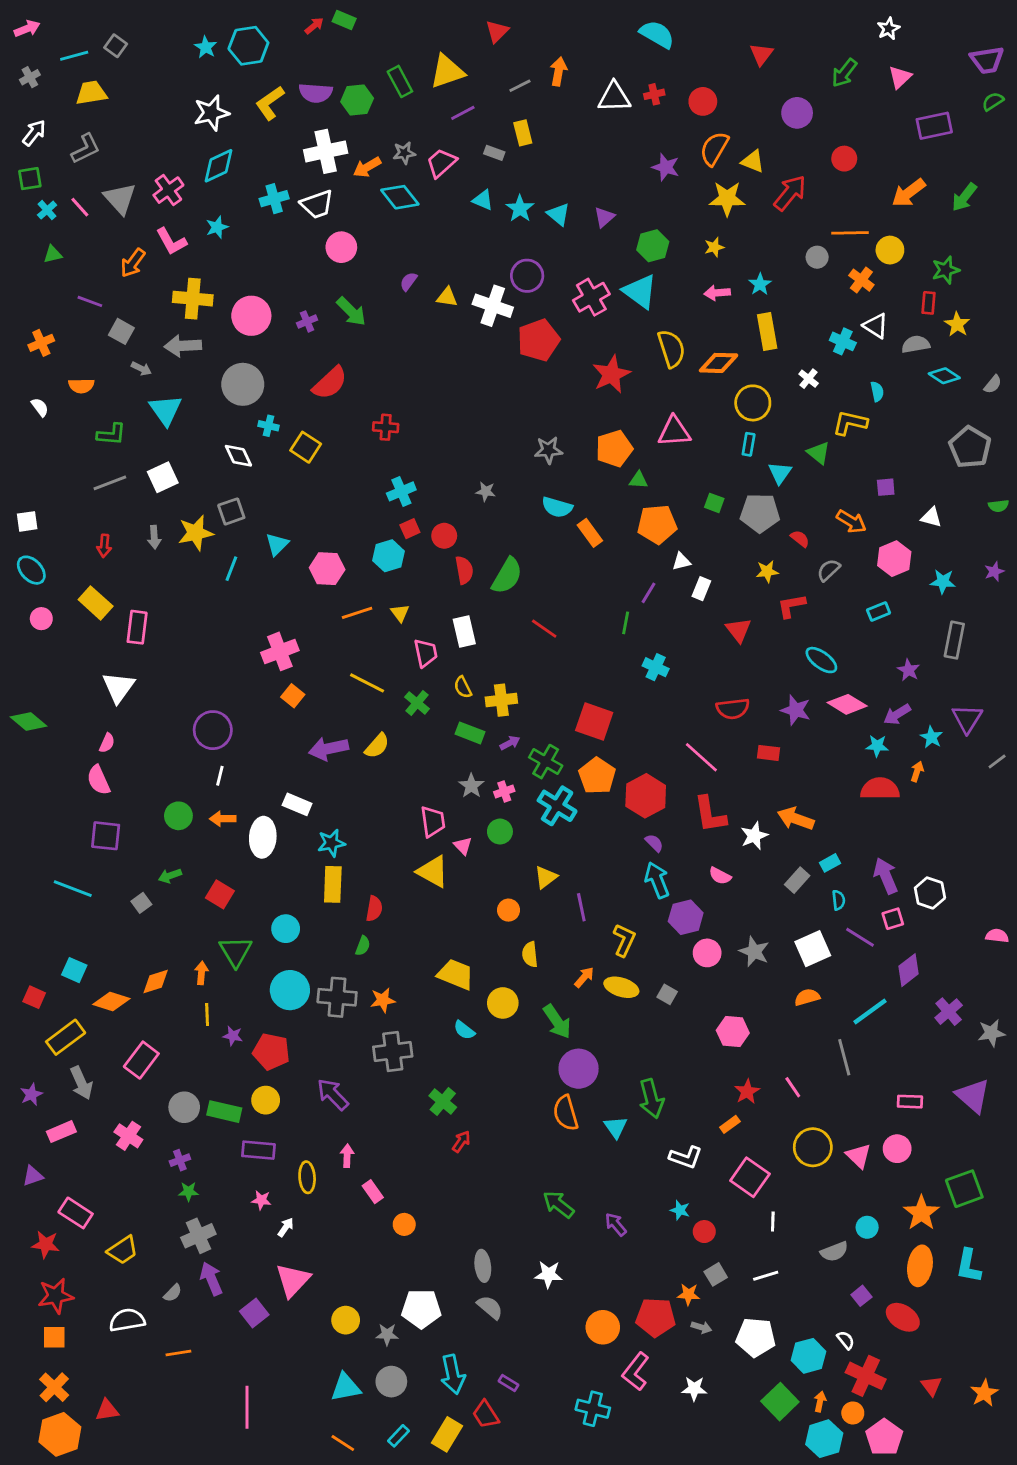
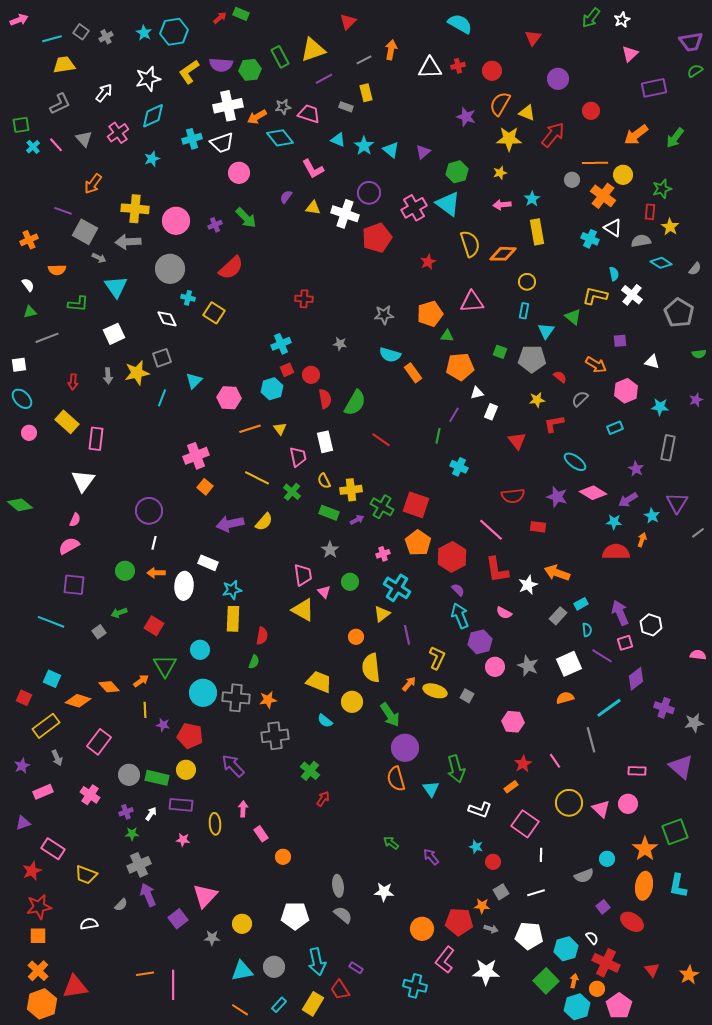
green arrow: (844, 73) -> (591, 18), moved
gray cross: (30, 77) -> (106, 37), moved
white arrow: (34, 133) -> (104, 93), moved
pink trapezoid: (441, 163) -> (309, 114), turned 60
gray triangle: (120, 199) -> (84, 139), size x0.7
pink L-shape: (171, 241) -> (313, 169), moved
green triangle: (53, 254) -> (30, 312), moved
orange cross: (861, 280) -> (603, 196), size x1.4
gray square: (121, 331) -> (85, 232), size x1.4
red star: (611, 374) -> (428, 262), size x0.6
white cross: (809, 379) -> (632, 295), moved, size x1.5
yellow circle: (753, 403) -> (527, 282), size x0.7
red cross: (386, 427) -> (304, 299), moved
gray line: (110, 483) -> (47, 338), moved
green cross: (546, 762) -> (382, 507), moved
pink semicircle: (98, 780) -> (69, 546), turned 85
pink cross: (504, 792) -> (383, 554), moved
cyan cross: (557, 806) -> (397, 588), moved
yellow semicircle: (530, 954) -> (371, 668), size x1.6
orange arrow: (201, 973) -> (141, 681), turned 49
orange diamond: (156, 982) -> (109, 687), turned 65
purple cross: (949, 1012) -> (664, 708), turned -30
gray arrow: (81, 1083) -> (57, 758), size x0.7
green arrow: (559, 1204) -> (391, 843), size x0.7
white arrow: (286, 1227) -> (151, 814), moved
red star: (46, 1244) -> (32, 871), turned -30
yellow trapezoid: (123, 1250) -> (86, 875), turned 55
white semicircle: (127, 1320) -> (89, 924), size x0.7
gray star: (387, 1334) -> (212, 938), moved
orange line: (178, 1353) -> (145, 974), moved
white star: (694, 1389) -> (486, 972), size x1.5
red triangle: (107, 1410) -> (75, 987), size x1.5

